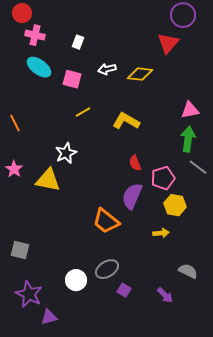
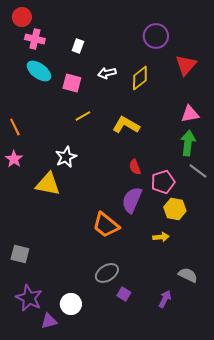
purple circle: (183, 15) -> (156, 36), moved
red triangle: (168, 43) -> (186, 65), moved
yellow diamond: (140, 74) -> (140, 78), turned -45
pink star: (14, 169) -> (14, 159), moved
white circle: (76, 280) -> (71, 304), moved
purple arrow: (165, 295) -> (165, 299), turned -108

